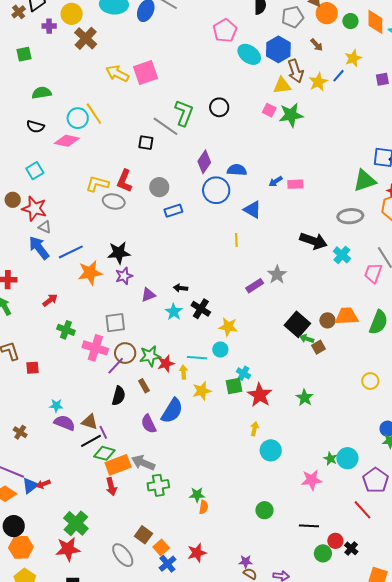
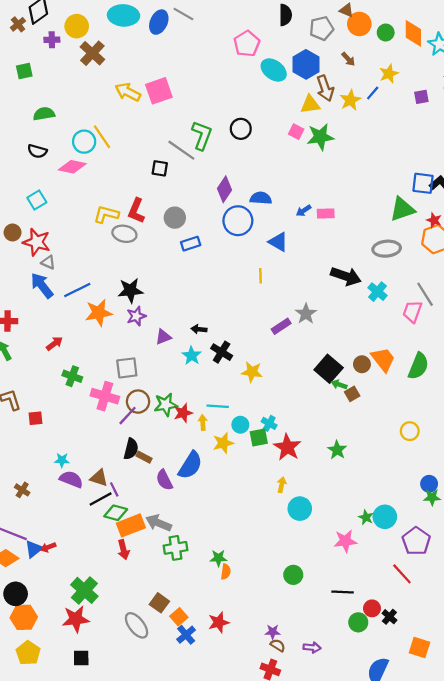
orange trapezoid: (347, 316) -> (383, 359), turned 55
cyan circle: (220, 350) -> (240, 425), moved
brown rectangle: (144, 386) -> (144, 457), moved, turned -32

